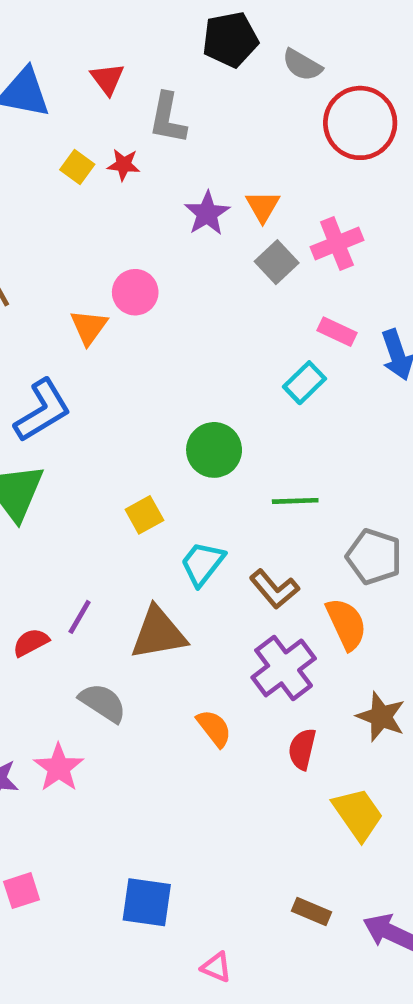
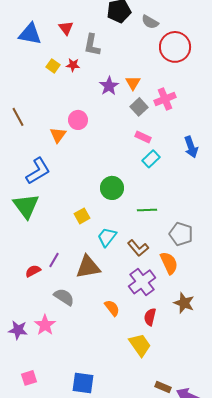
pink rectangle: (337, 332) -> (143, 137), moved
yellow trapezoid: (358, 814) -> (140, 345), moved
brown rectangle: (311, 911) -> (163, 387), moved

